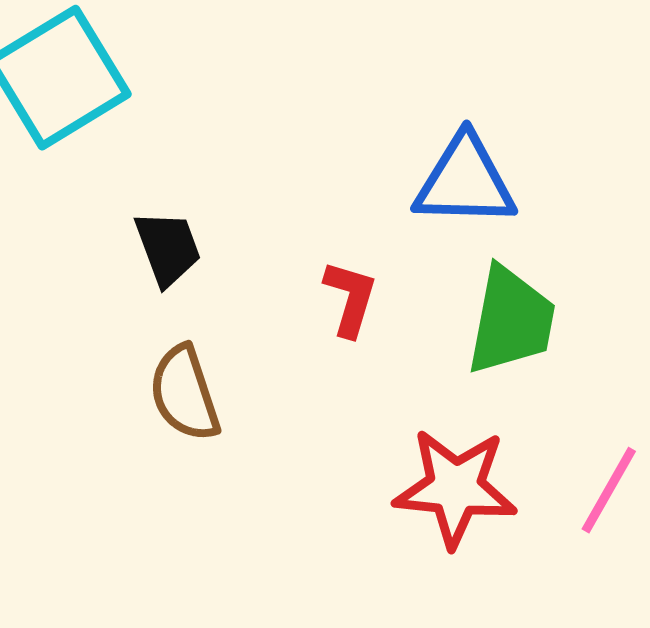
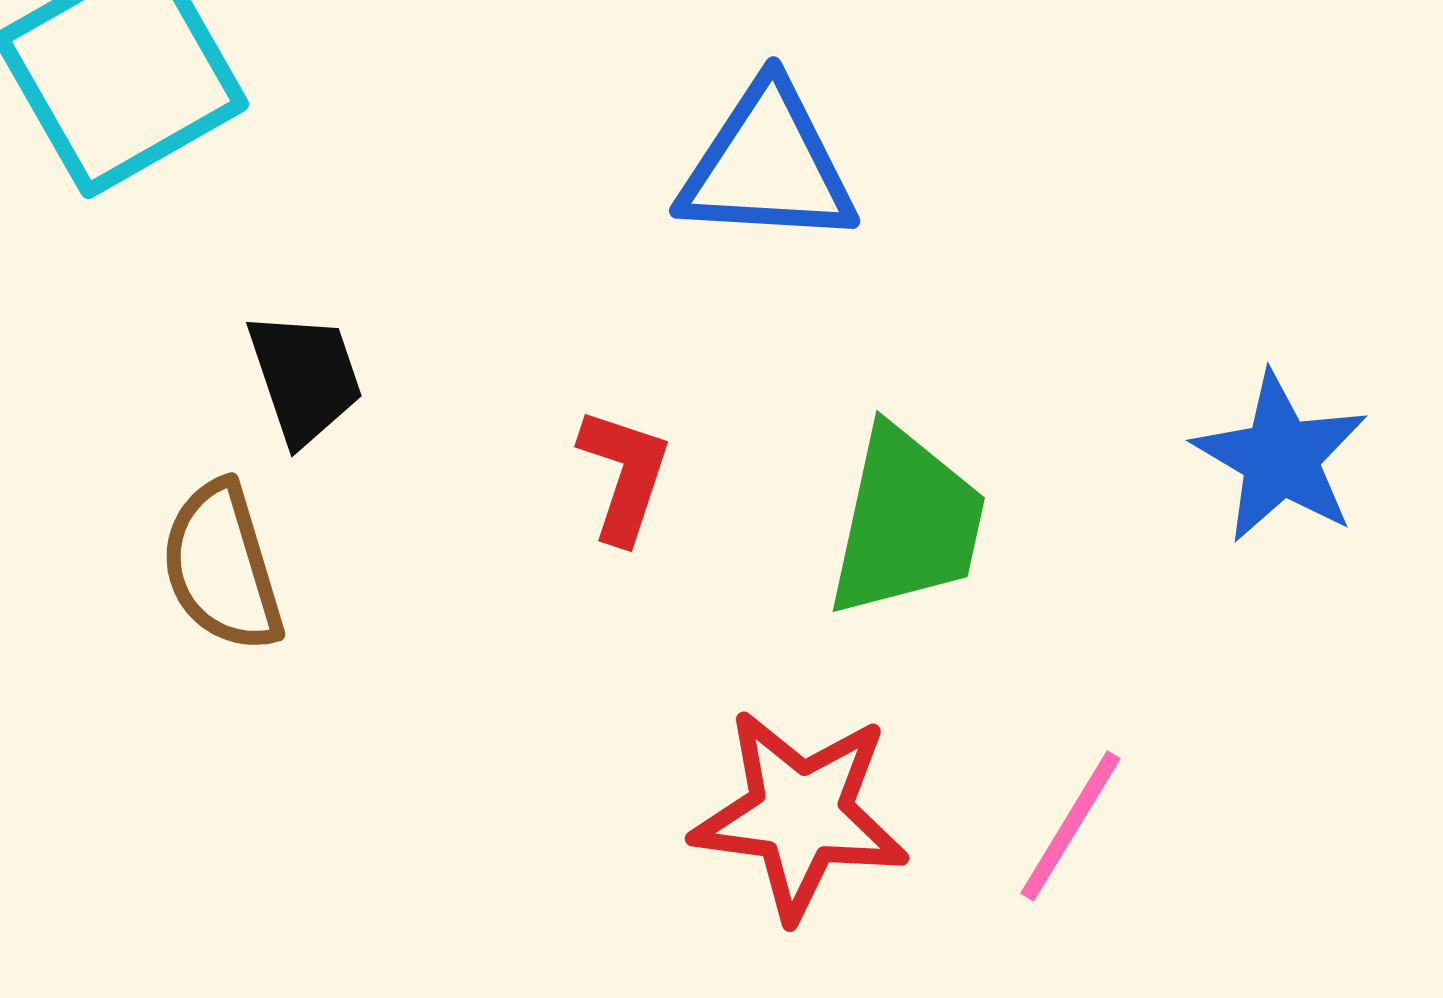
blue triangle: (465, 181) -> (768, 165), moved
brown semicircle: (185, 393) -> (222, 567), moved

